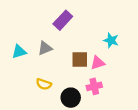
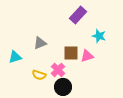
purple rectangle: (63, 20) -> (78, 15), moved
cyan triangle: (19, 52) -> (15, 57), moved
pink cross: (94, 86) -> (58, 70), moved, turned -32

